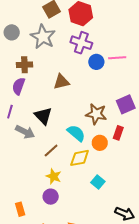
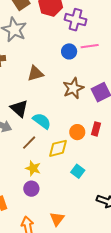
purple cross: (81, 43) -> (76, 20), moved
brown star: (96, 114) -> (73, 88), moved, turned -30
cyan semicircle: (76, 133) -> (42, 121), moved
red rectangle: (118, 133) -> (96, 129), moved

